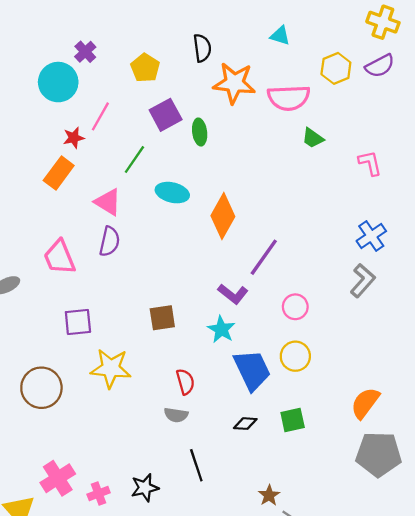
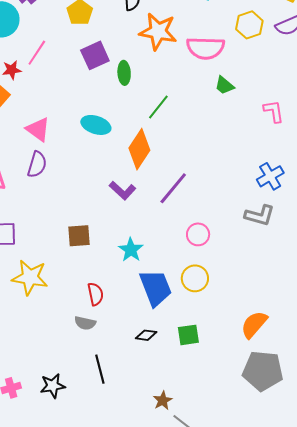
green line: (134, 159) -> (158, 107), moved
gray L-shape: (363, 281) -> (260, 215), turned 60
purple L-shape: (233, 294) -> (123, 190), moved

